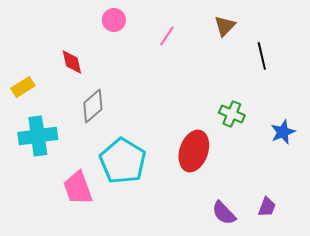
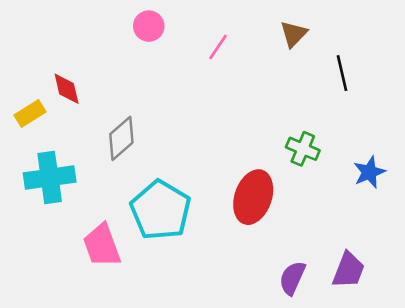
red diamond: (72, 62) -> (67, 89), moved
purple trapezoid: (267, 207) -> (348, 270), size x1.4
purple semicircle: (224, 213) -> (292, 278), turned 68

